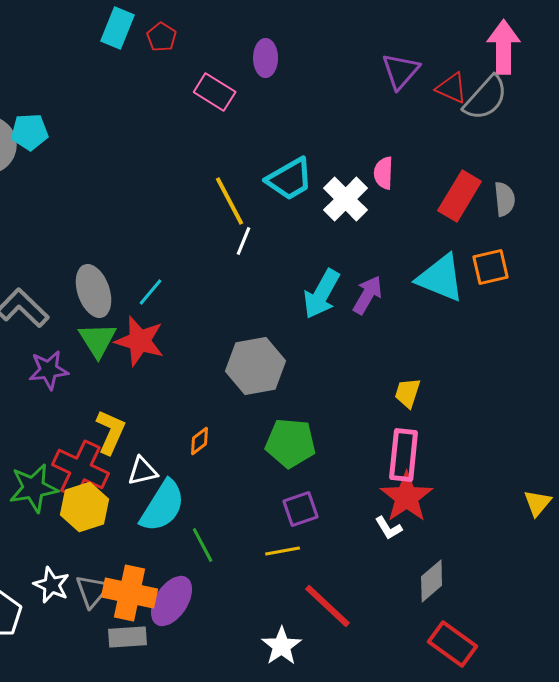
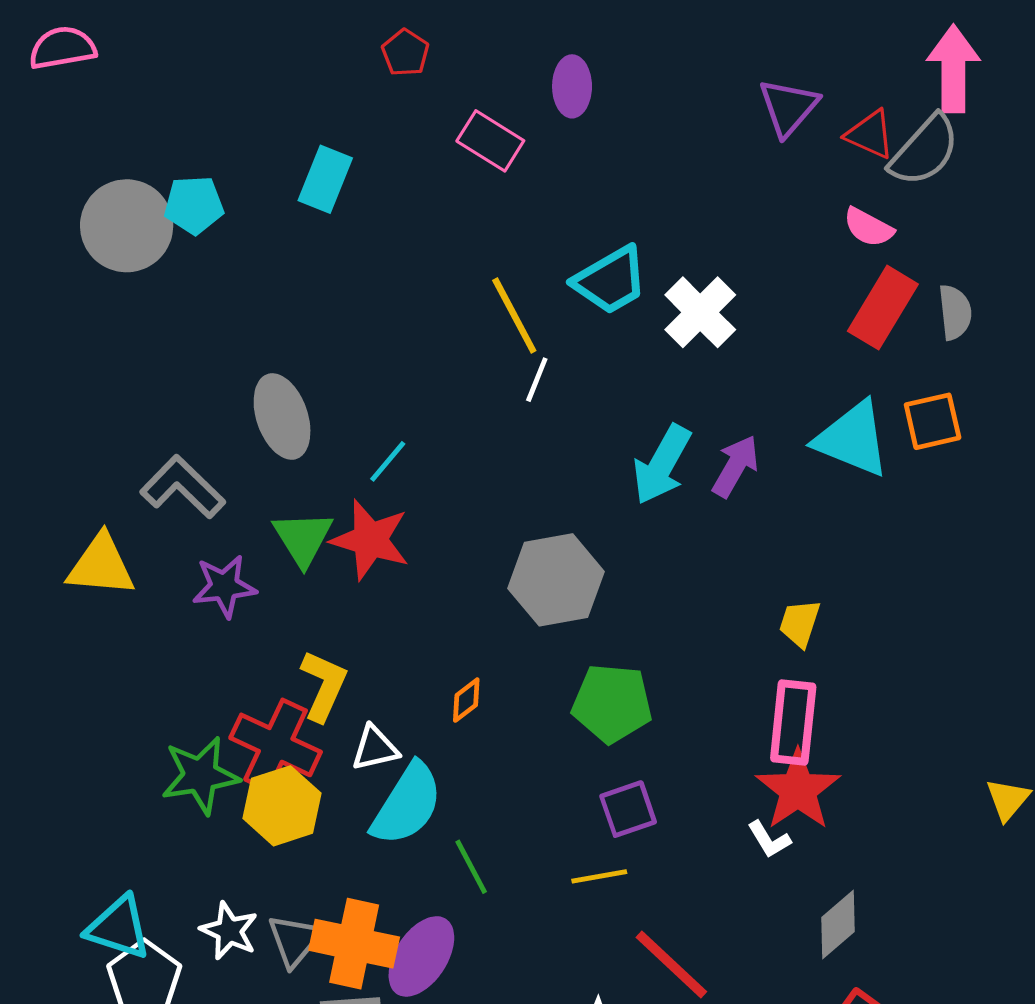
cyan rectangle: (118, 28) -> (325, 179), moved
pink semicircle: (384, 173) -> (868, 227), moved, turned -64
gray ellipse: (94, 291) -> (282, 416), moved

